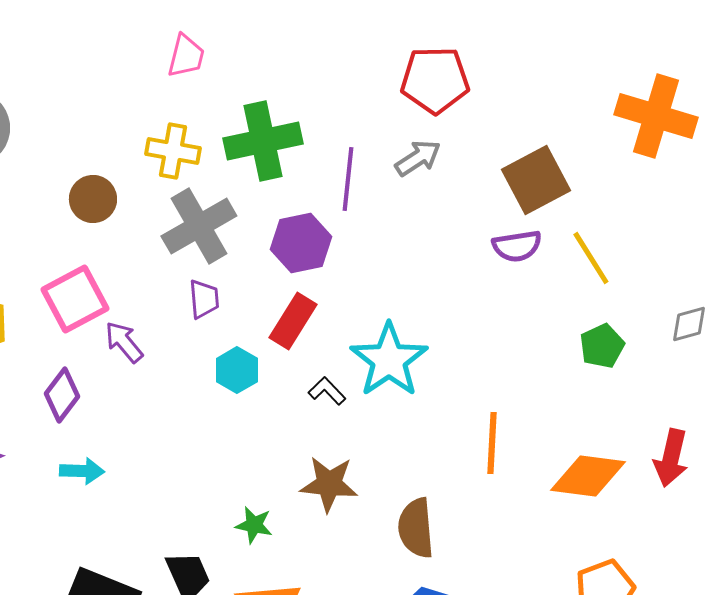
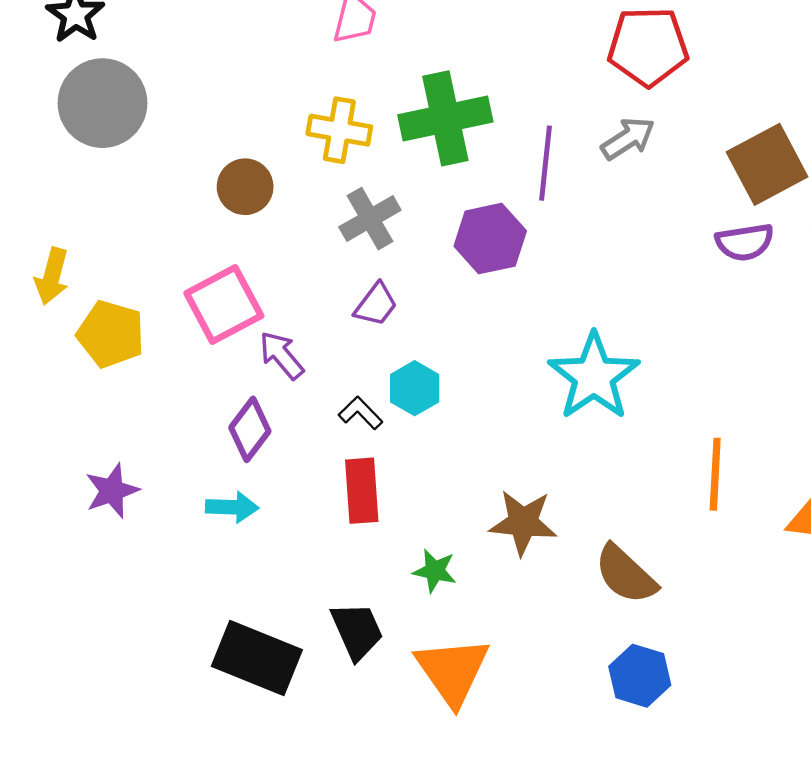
gray cross: (199, 226) -> (370, 219), size x0.7
purple trapezoid: (204, 299) -> (376, 305), turned 42
red rectangle: (293, 321) -> (362, 491), moved, turned -36
black L-shape: (327, 391) -> (361, 413), moved
purple diamond: (62, 395) -> (250, 429), moved
brown semicircle: (416, 528) -> (626, 574), turned -42

